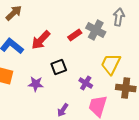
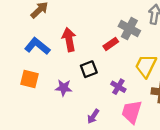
red rectangle: (75, 35) -> (111, 44), moved
red arrow: (41, 40) -> (69, 40), turned 125

